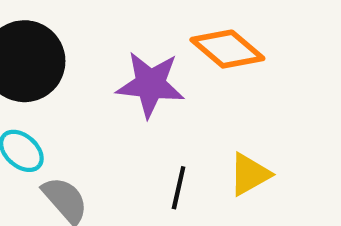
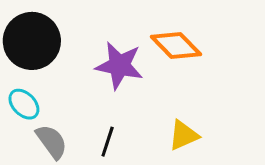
black line: (179, 188) -> (108, 142), moved

